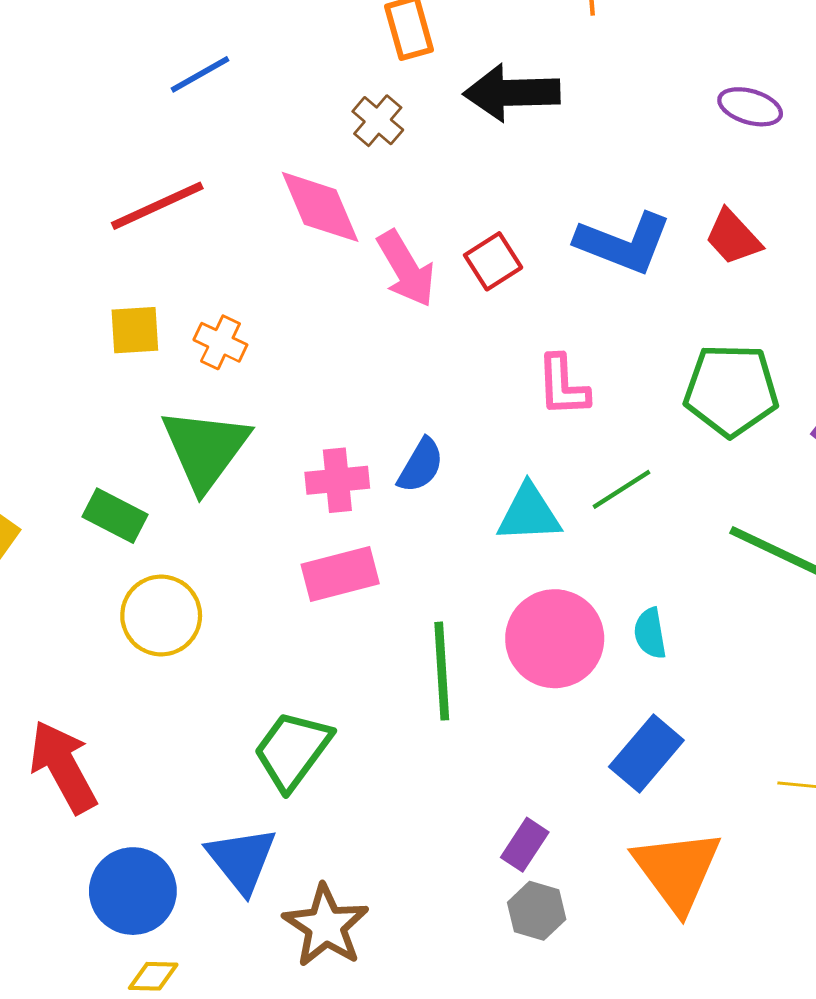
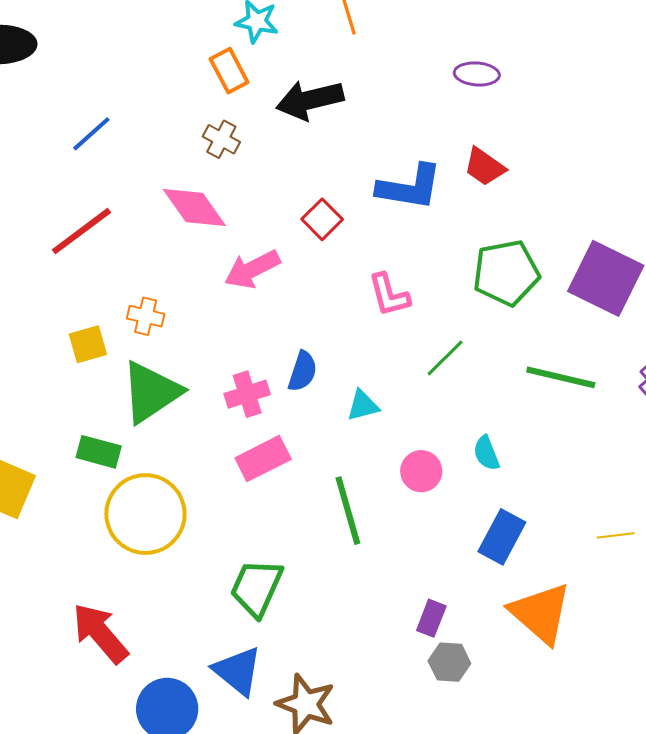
pink arrow: (406, 269) -> (252, 269), moved, turned 106
yellow square: (135, 330) -> (88, 344), moved
green triangle: (205, 449) -> (151, 392), turned 32
cyan triangle: (529, 513) -> (363, 406), moved, size x0.7
yellow circle: (161, 616) -> (145, 514), size x1.4
pink circle: (555, 639) -> (421, 471), size x0.6

